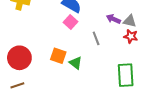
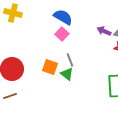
gray line: (96, 38) -> (70, 60), moved

